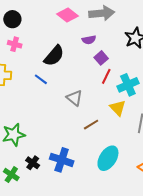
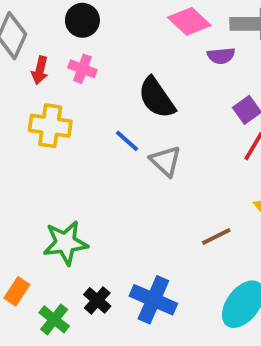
purple semicircle: (89, 40) -> (221, 56), moved
black semicircle: (54, 56) -> (157, 98), turned 100
gray triangle: (74, 98) -> (166, 161), moved

